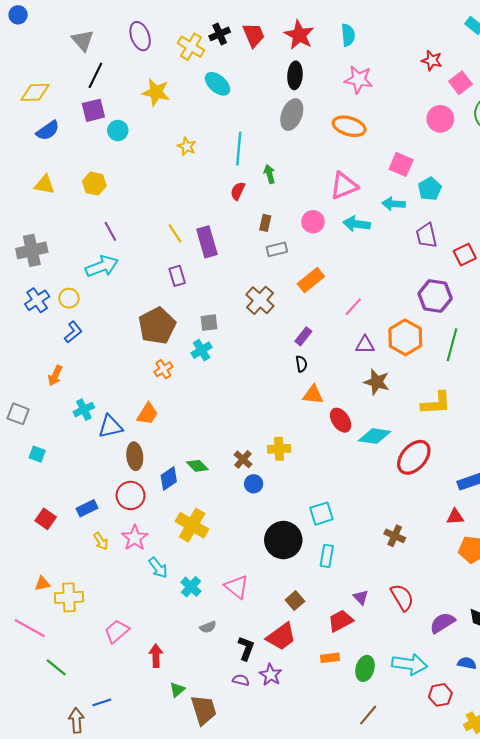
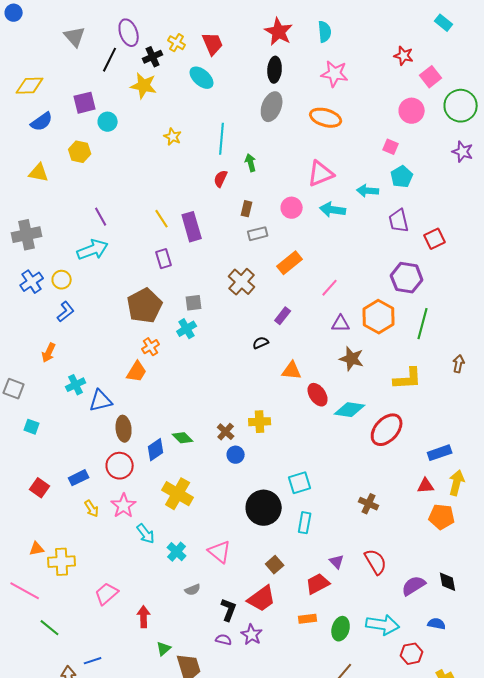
black cross: (220, 34) -> (153, 57), moved
red trapezoid: (254, 35) -> (213, 44), moved
yellow cross: (191, 47) -> (177, 43), size x0.7
black line: (95, 75) -> (110, 60), moved
pink square: (401, 164) -> (391, 147), moved, size x0.7
yellow hexagon: (94, 184) -> (80, 152), moved
black semicircle: (301, 364) -> (261, 343), moved, turned -105
orange trapezoid: (147, 414) -> (137, 372), moved

